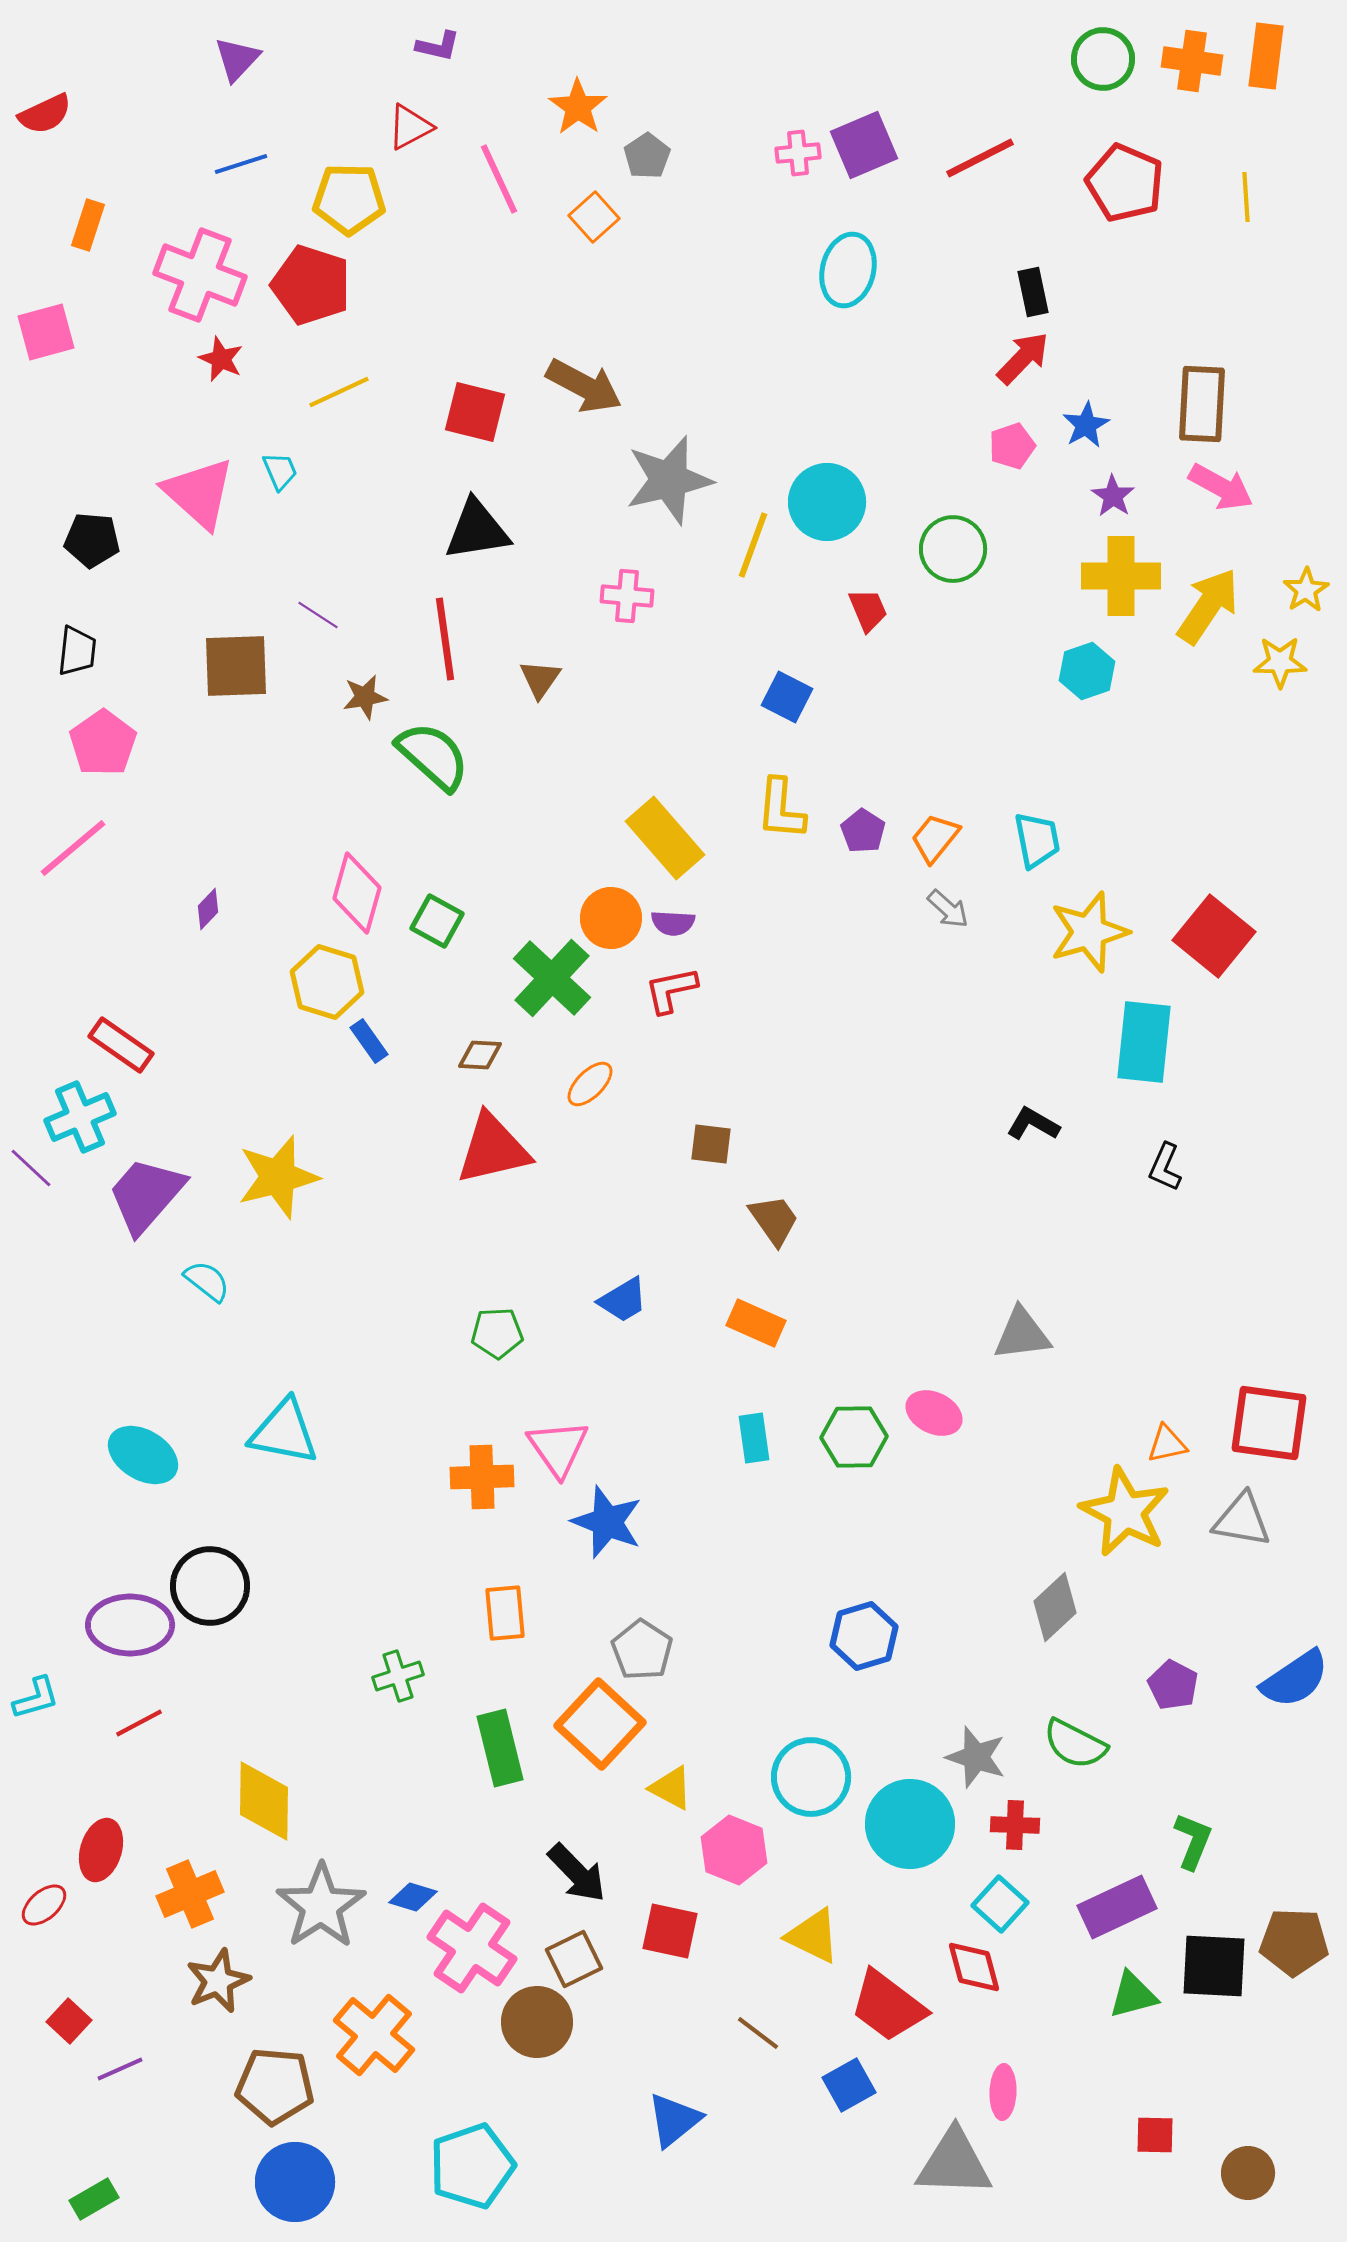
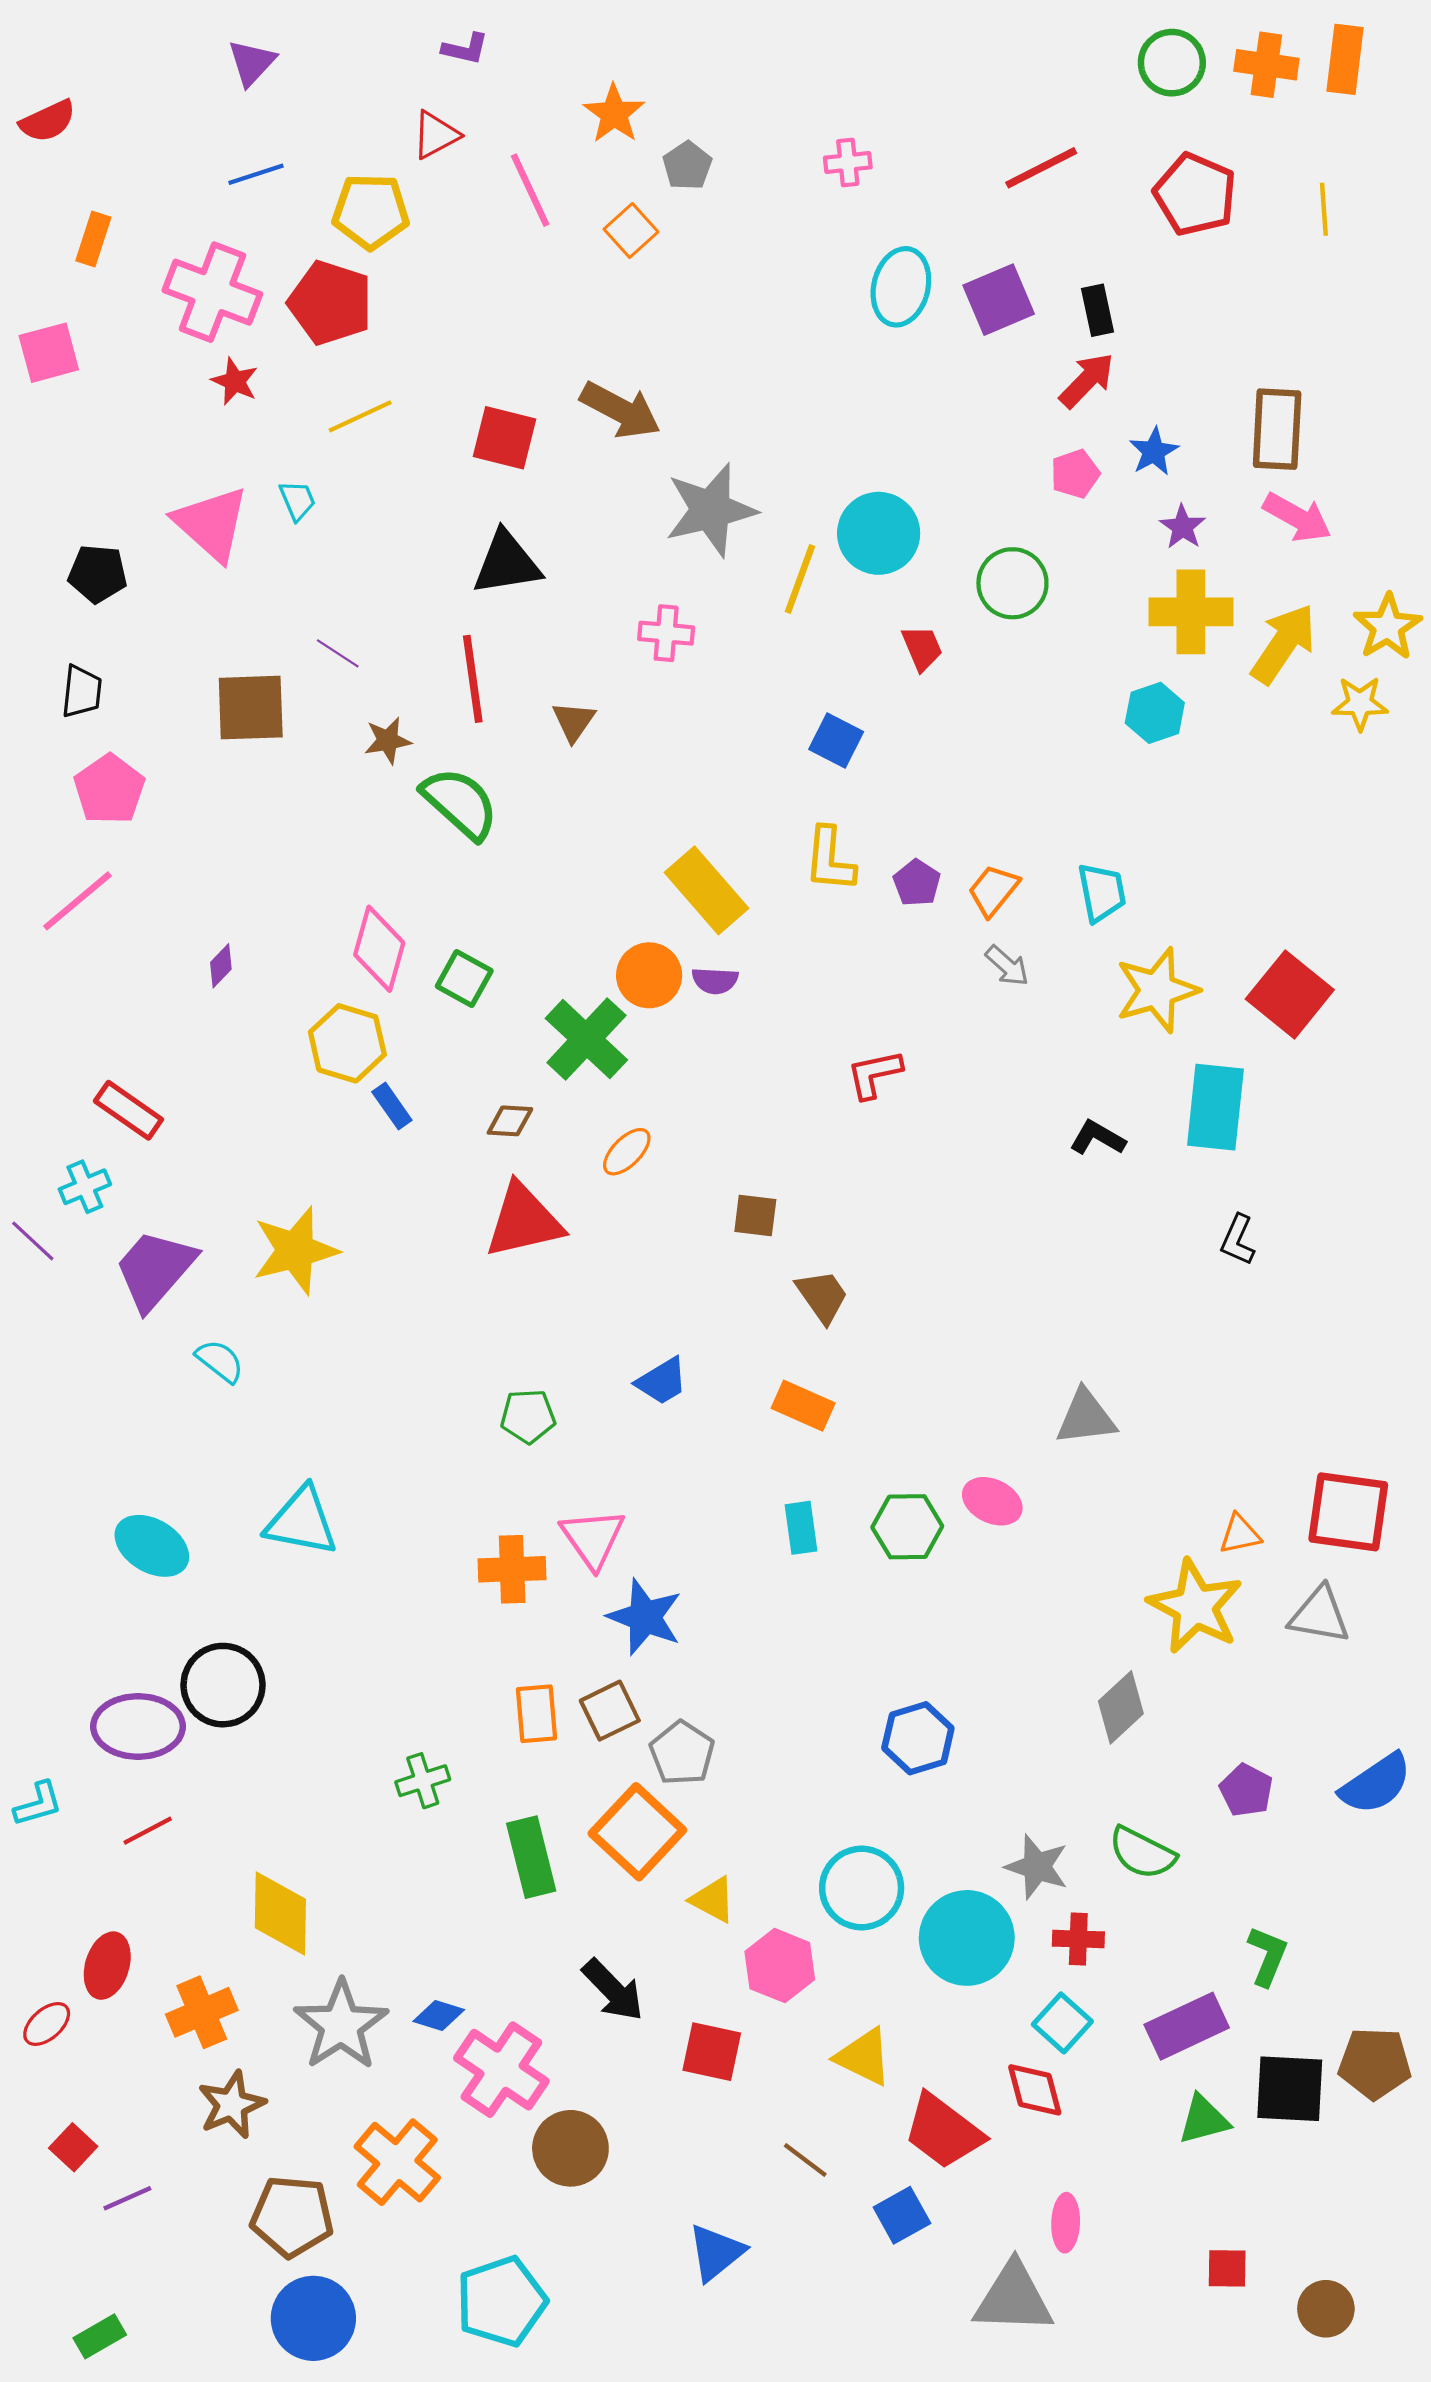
purple square: (864, 145) -> (999, 300), moved
yellow star: (1306, 590) -> (1388, 627), size x1.4
red L-shape: (671, 990) -> (874, 1074), moved
cyan cross: (80, 1117) -> (85, 1187), size x0.7
black L-shape: (1033, 1124) -> (1097, 1138), moved
brown square: (574, 1959) -> (610, 1711), moved

